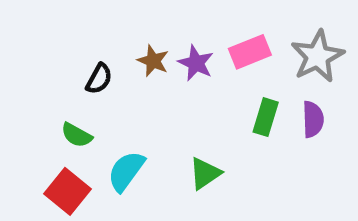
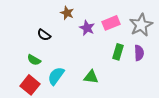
brown star: (153, 61) -> (67, 13), moved
black semicircle: (99, 79) -> (44, 35), turned 96
green triangle: (205, 173) -> (91, 77), turned 42

